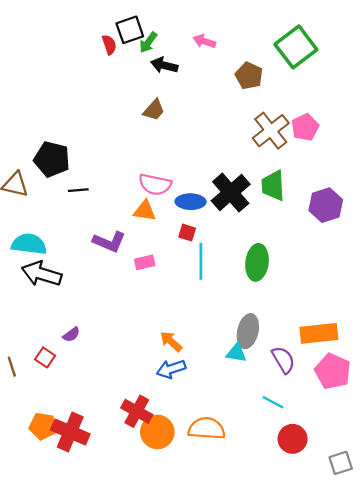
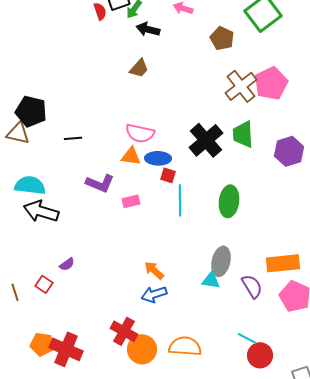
pink pentagon: (305, 127) -> (271, 83), size x1.4
black pentagon: (52, 159) -> (31, 111), moved
blue ellipse: (191, 202) -> (158, 158), moved
cyan line: (273, 402) -> (247, 338), moved

